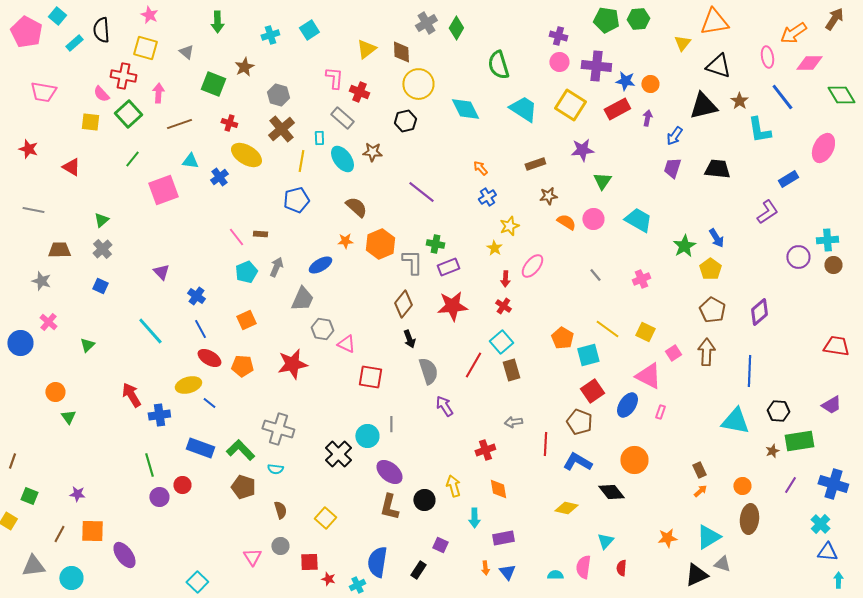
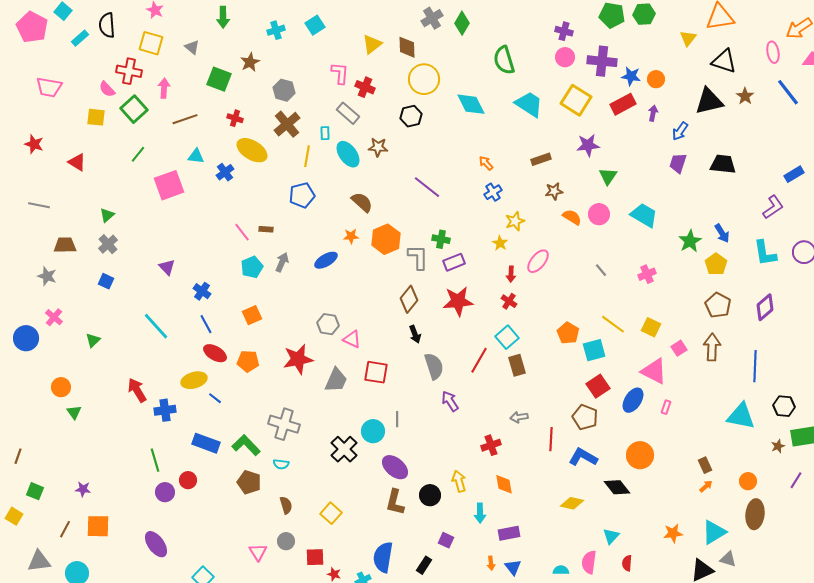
cyan L-shape: (759, 130) -> (765, 253), moved
gray trapezoid: (302, 299) -> (336, 380), moved
purple ellipse: (124, 555) -> (156, 544), moved

